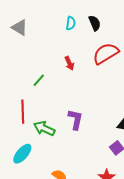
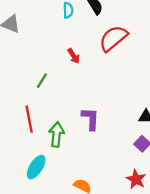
green arrow: (44, 128) -> (57, 134), turned 80

